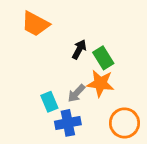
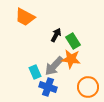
gray arrow: (76, 93) -> (54, 66), size x1.5
blue cross: (68, 123) -> (48, 87), turned 30

